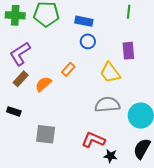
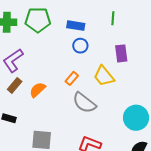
green line: (129, 12) -> (113, 18), moved
orange rectangle: (68, 69) -> (72, 78), moved
gray semicircle: (107, 105) -> (84, 103), moved, turned -135

